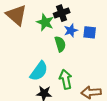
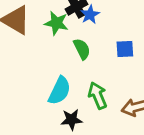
blue star: (71, 30) -> (90, 15), moved
blue square: (90, 32) -> (125, 49), moved

